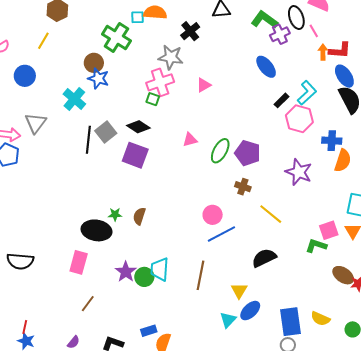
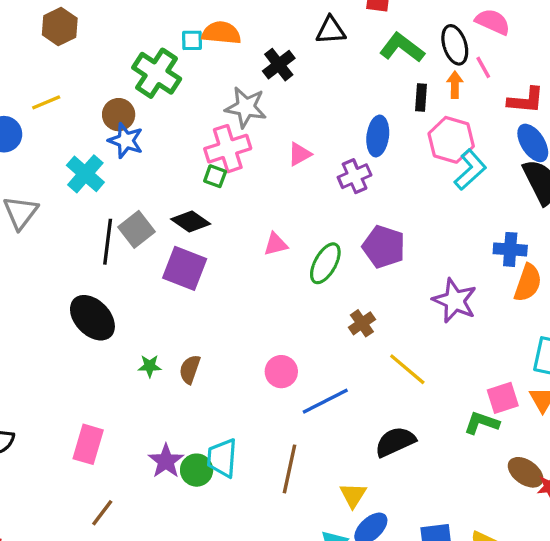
purple cross: (280, 34) -> (355, 176), moved
yellow line: (43, 41) -> (46, 102), moved, turned 36
orange arrow: (323, 52) -> (455, 85), moved
blue ellipse: (266, 67) -> (378, 136), moved, turned 45
black rectangle: (282, 100) -> (421, 97), moved, turned -42
pink hexagon: (299, 119) -> (451, 140), moved
purple pentagon: (248, 153) -> (384, 247), moved
brown cross: (243, 187) -> (362, 323), turned 35
pink circle: (213, 215) -> (281, 372), moved
black ellipse: (96, 230) -> (92, 318), moved, turned 36

